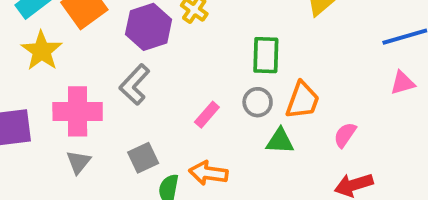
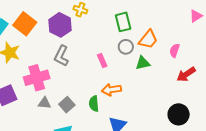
orange trapezoid: (303, 100) -> (148, 39), turned 35
pink rectangle: (207, 115) -> (102, 60), turned -48
gray square: (143, 158) -> (67, 105), moved
gray triangle: (78, 162) -> (44, 103), turned -48

